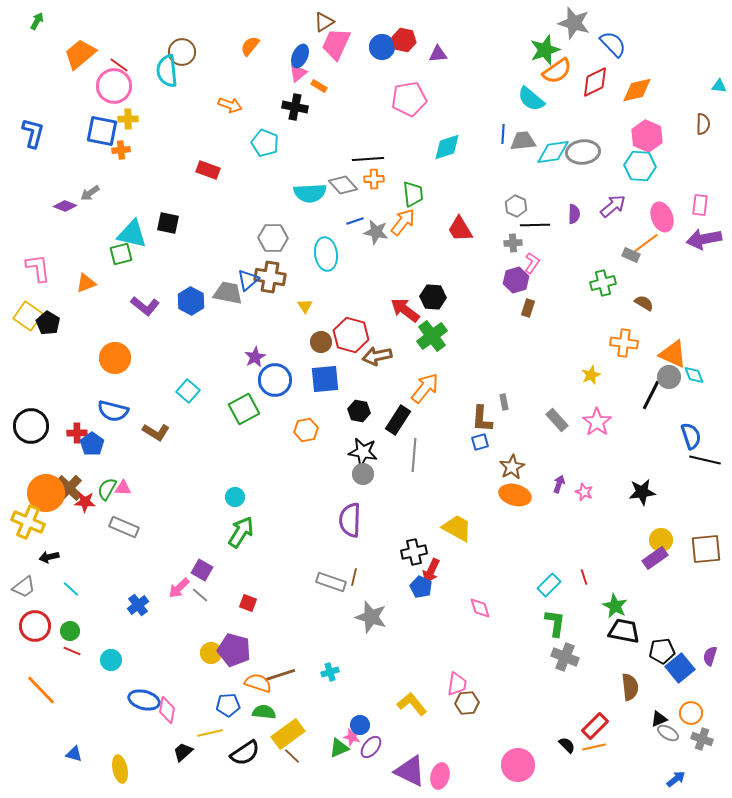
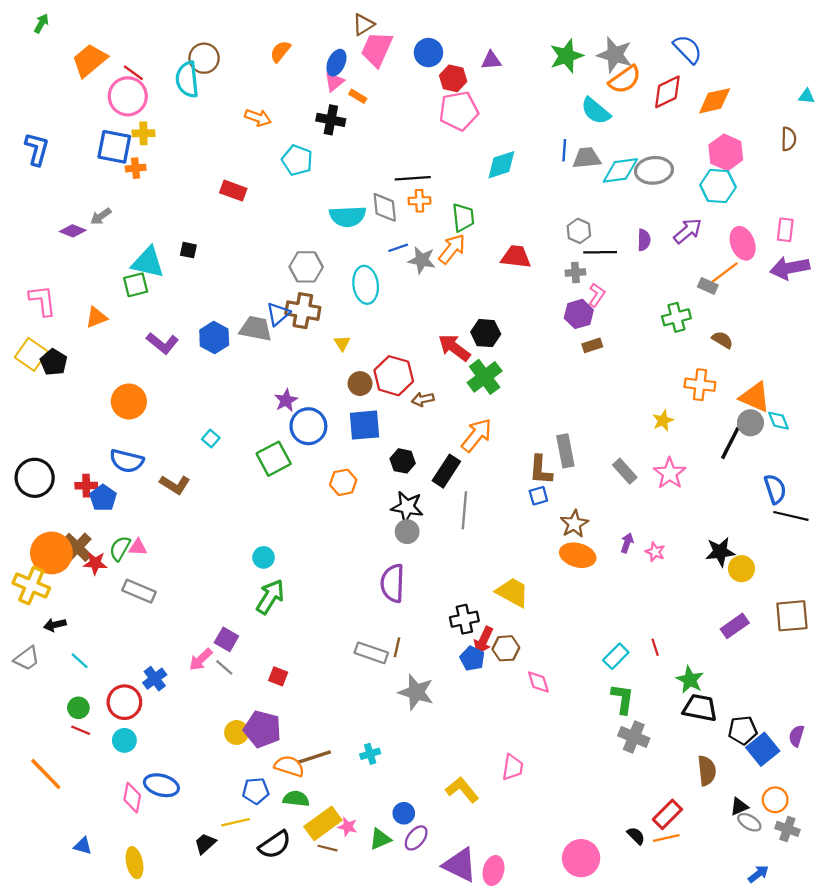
gray star: (574, 23) -> (615, 55), moved
red hexagon: (404, 40) -> (453, 78), moved
green star: (545, 50) -> (566, 56), moved
gray diamond: (343, 185) -> (385, 207), turned 36
black square: (168, 223) -> (188, 250), size x0.7
red trapezoid: (460, 229) -> (516, 257), turned 128
brown rectangle: (528, 308) -> (592, 345), turned 54
brown arrow: (377, 356) -> (423, 399), size x0.7
cyan square: (188, 391) -> (211, 439), size x0.7
gray rectangle: (504, 402) -> (565, 451), size x1.8
yellow circle: (661, 540) -> (741, 569), moved
red circle: (35, 626) -> (124, 702), moved
brown hexagon: (467, 703) -> (506, 648), moved
pink diamond: (167, 710) -> (132, 798), moved
pink star: (352, 737) -> (348, 827), moved
brown line: (292, 756) -> (327, 848), turned -30

